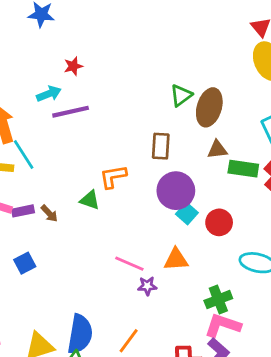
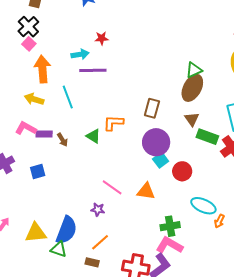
green triangle: (181, 95) -> (194, 70), moved
brown triangle: (217, 150) -> (192, 119), turned 49
cyan line: (24, 155) -> (68, 97), moved
purple star: (147, 286) -> (98, 210), moved

